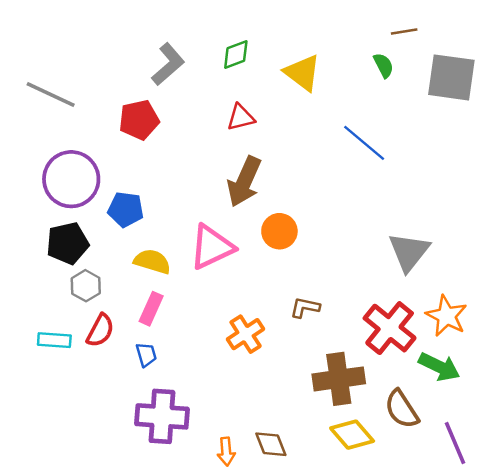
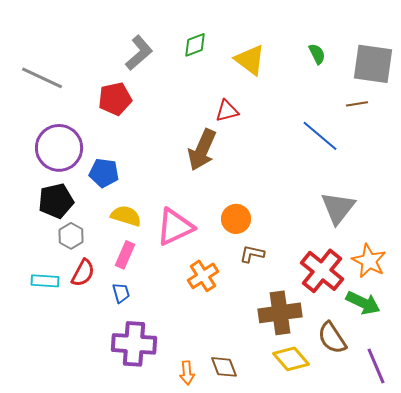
brown line: (404, 31) -> (357, 104), moved
red triangle: (241, 117) -> (227, 111), moved
blue line: (364, 143) -> (320, 136), moved
orange circle: (279, 231) -> (236, 219), moved
pink triangle: (212, 247) -> (175, 227), moved

